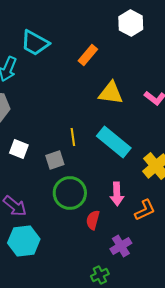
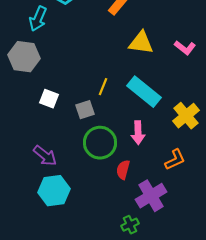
yellow line: (73, 137) -> (103, 87), turned 30
pink arrow: (117, 194) -> (138, 133), moved
purple cross: (121, 246) -> (151, 196), size x1.4

